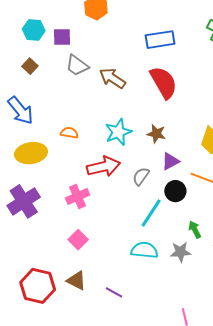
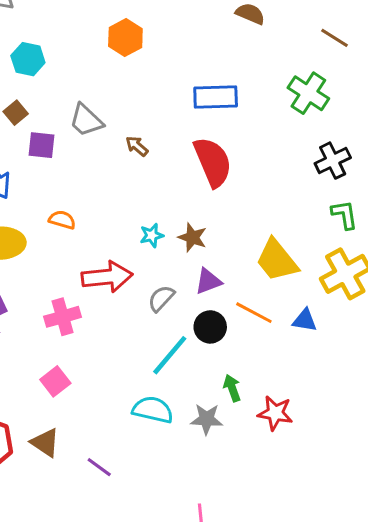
purple square: (62, 37) -> (41, 145), moved
brown arrow: (112, 78) -> (137, 146), size x0.6
cyan star: (118, 132) -> (152, 235), moved, size x0.6

